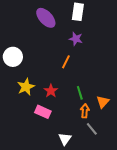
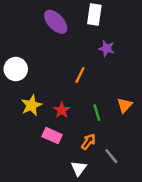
purple star: (76, 39) -> (107, 48), moved
orange triangle: (103, 102) -> (125, 105), moved
orange arrow: (85, 111) -> (88, 142), moved, turned 32

